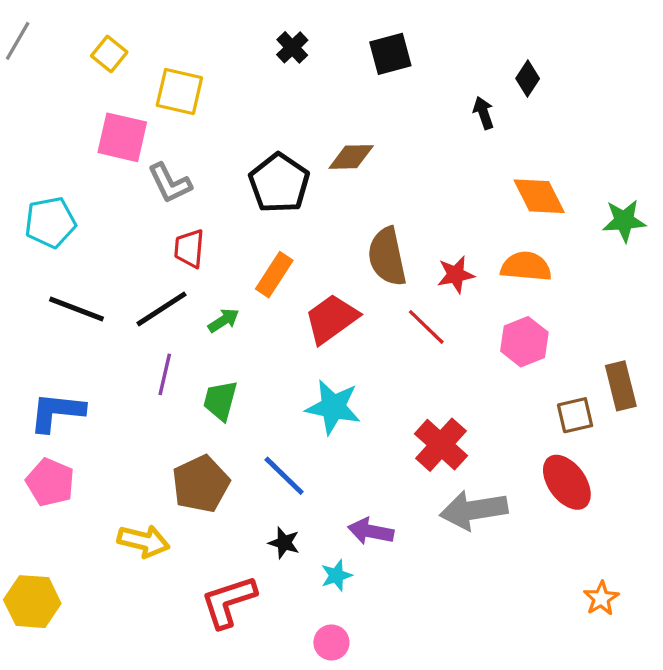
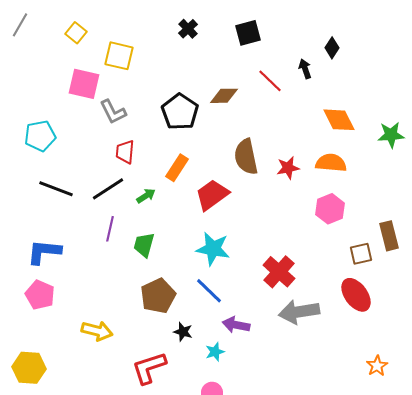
red line: (426, 327) -> (270, 81), moved
blue line: (284, 476) -> (209, 291), moved
brown pentagon: (201, 484) -> (158, 296), moved

